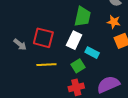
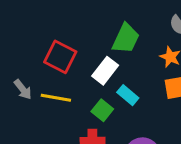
gray arrow: (20, 44) -> (23, 89), moved
green square: (78, 66) -> (102, 110), turned -32

